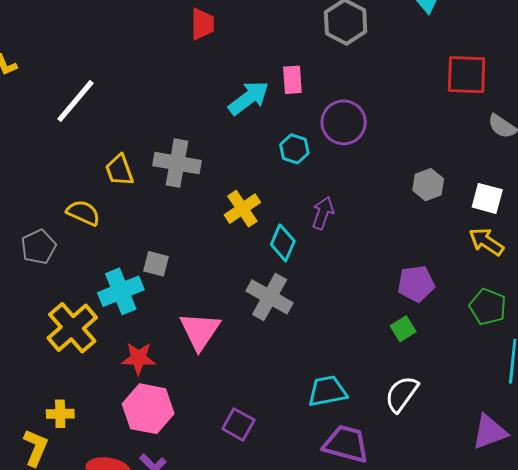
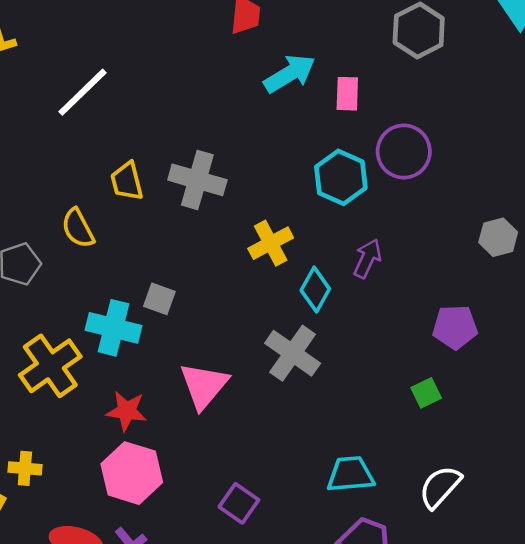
cyan arrow: (249, 98) -> (290, 74), moved
cyan hexagon: (294, 149) -> (341, 177), size x1.5
yellow semicircle: (83, 213) -> (78, 228), turned -148
purple pentagon: (416, 284) -> (455, 327), moved
cyan cross: (121, 291) -> (114, 328), turned 30
green square: (403, 329) -> (426, 393), moved

